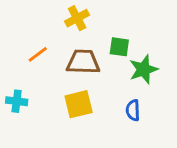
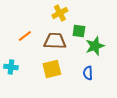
yellow cross: (77, 18) -> (60, 13), moved

